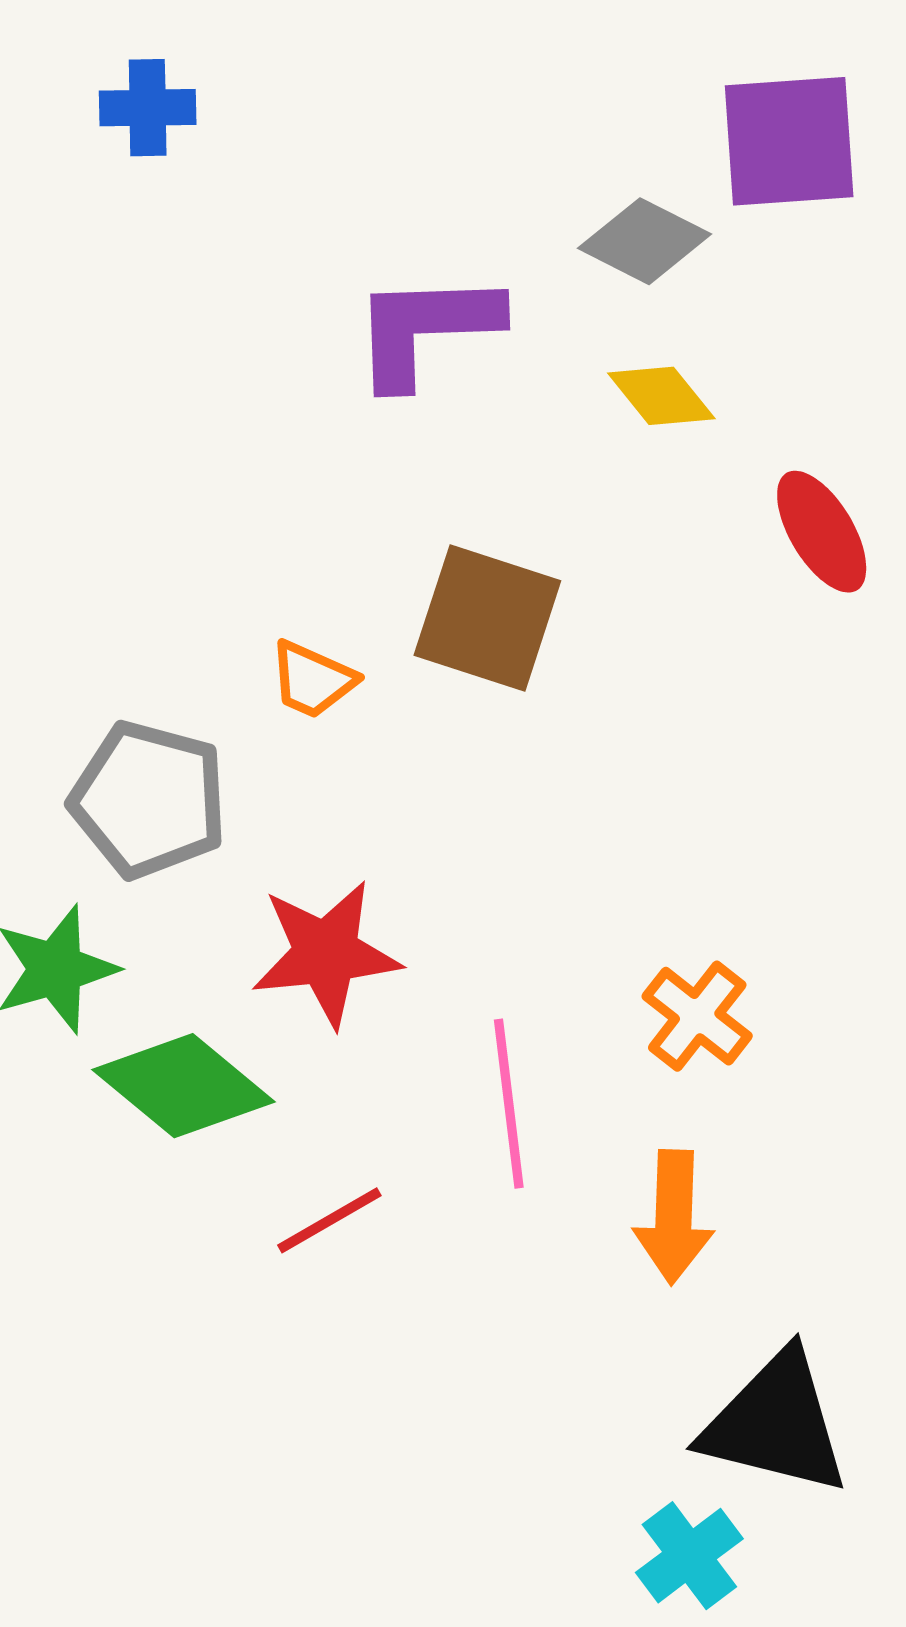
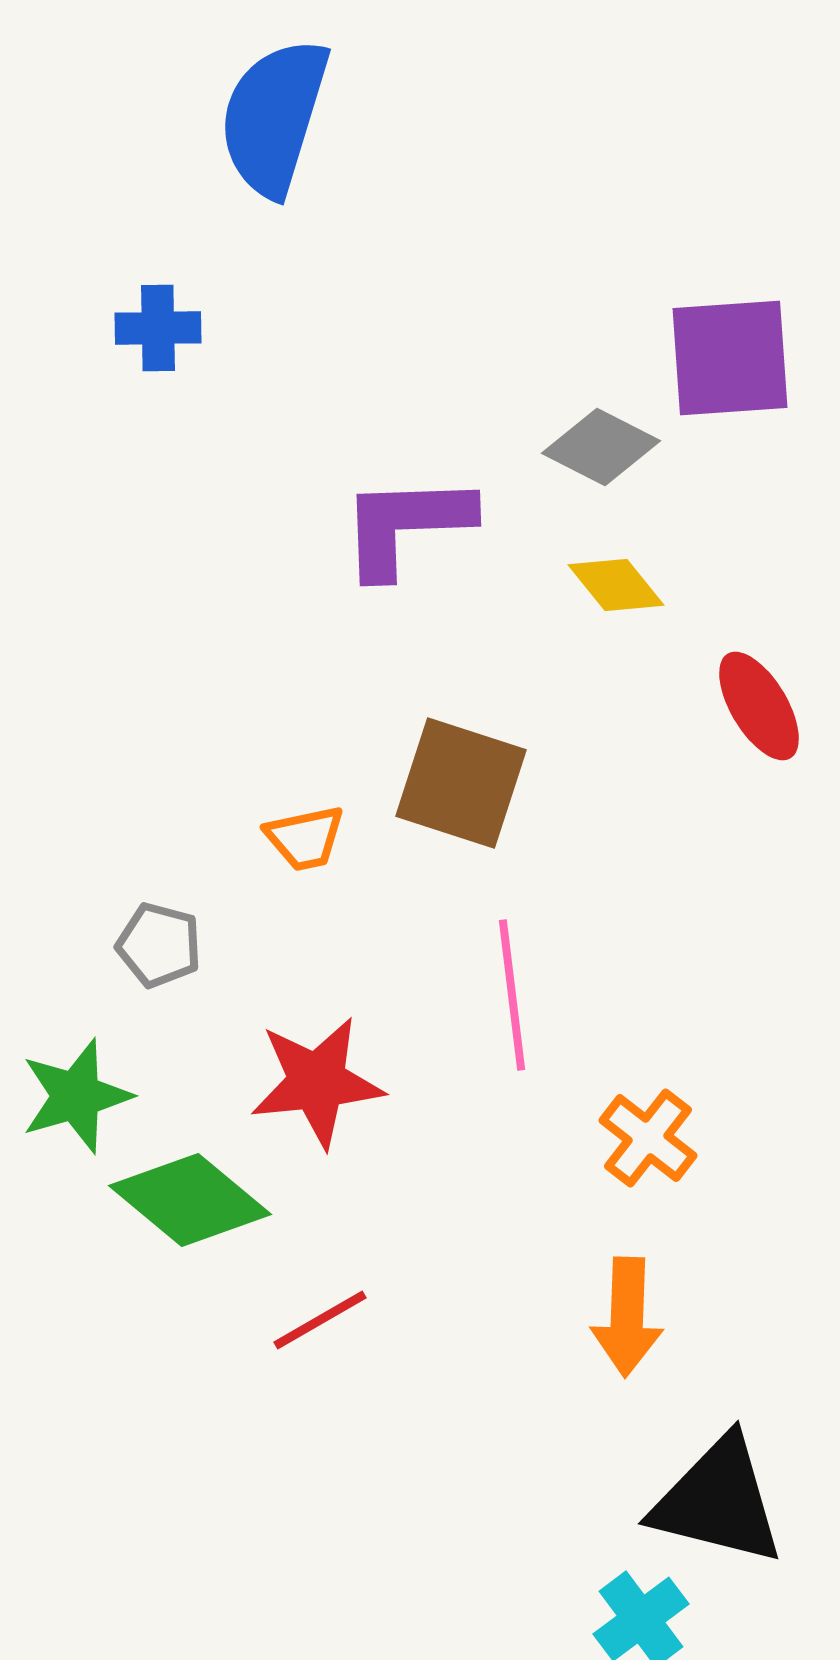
orange trapezoid: (312, 680) -> (305, 838), turned -36
gray pentagon: (149, 800) -> (159, 945), size x0.6
pink line: (509, 1104) -> (512, 995), moved

